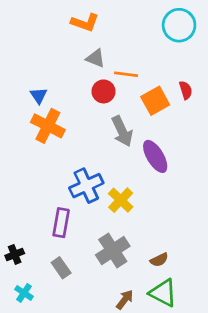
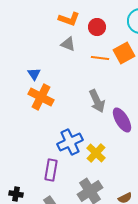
gray triangle: (96, 58) -> (68, 44), moved
red circle: (104, 91) -> (97, 27), moved
orange square: (155, 101) -> (124, 53), moved
black cross: (15, 254) -> (16, 194), turned 32

